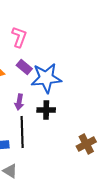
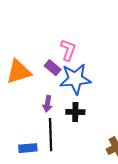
pink L-shape: (19, 37) -> (68, 50), moved

